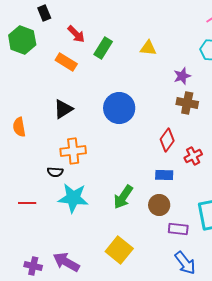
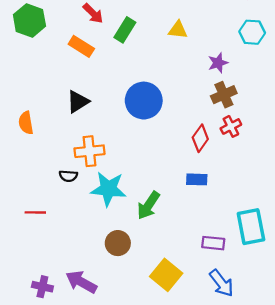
brown cross: (187, 103) -> (224, 95), turned -35
red cross: (193, 156) -> (231, 126), moved
cyan star: (73, 198) -> (108, 189), moved
brown circle: (159, 205) -> (118, 243), moved
yellow square: (119, 250) -> (166, 275), moved

